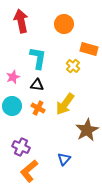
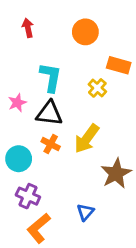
red arrow: (21, 21) -> (28, 28), size x0.6
black triangle: (37, 85) -> (49, 113), size x1.5
cyan circle: (12, 106) -> (19, 159), moved

